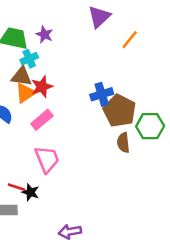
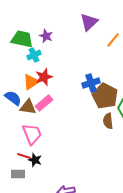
brown triangle: (22, 76) -> (28, 107), moved
pink trapezoid: (47, 159) -> (32, 134), moved

